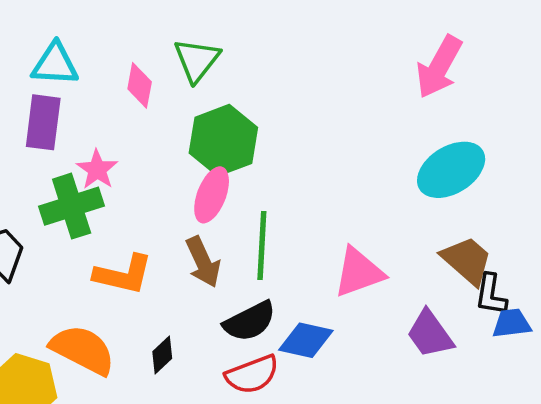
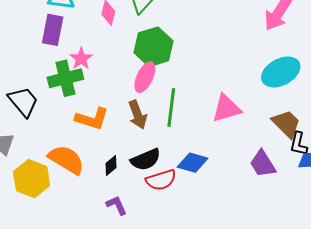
pink triangle: (359, 272) -> (226, 108), moved
black semicircle: (250, 321) -> (146, 160), moved

